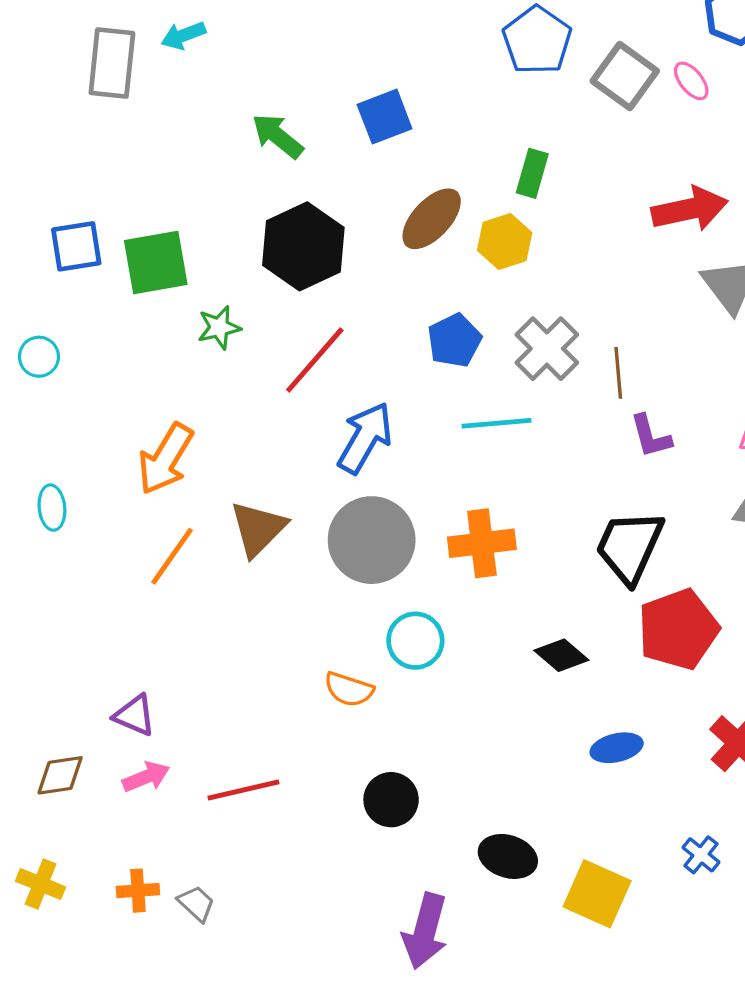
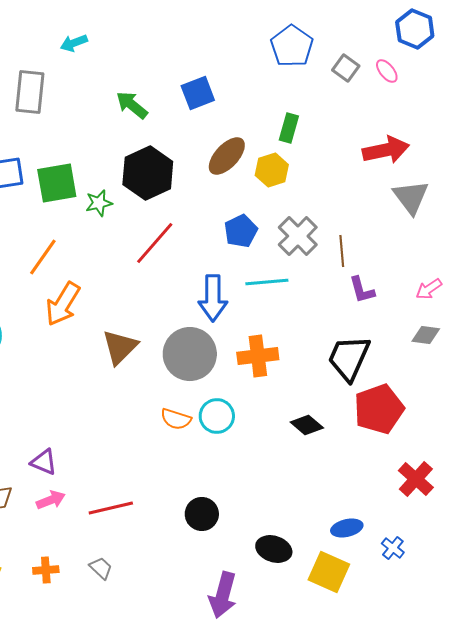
gray rectangle: (112, 63) -> (30, 92), moved
gray square: (625, 76) -> (346, 68), size x0.7
green star: (219, 327) -> (99, 203), moved
blue arrow: (365, 438) -> (213, 298), moved, turned 150
orange line: (172, 556) -> (43, 257), moved
orange semicircle: (349, 689) -> (176, 419), moved
blue ellipse: (617, 748) -> (347, 528), moved
gray trapezoid: (196, 904) -> (101, 568), moved

